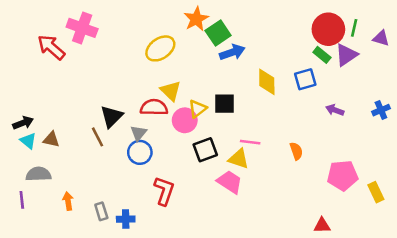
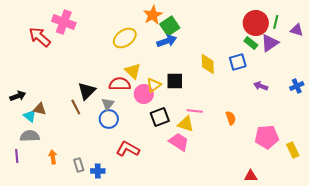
blue arrow: (232, 52) -> (167, 41), moved
cyan triangle: (28, 141) -> (30, 116), moved
red L-shape: (164, 191) -> (128, 149), turned -80

